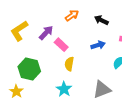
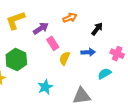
black arrow: (101, 20) -> (97, 29), turned 88
yellow semicircle: (69, 64) -> (65, 58), moved

